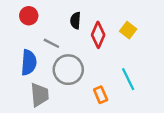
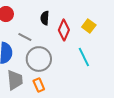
cyan line: (128, 79) -> (84, 57), moved
orange rectangle: (101, 95) -> (39, 85), moved

